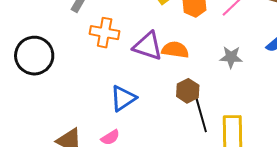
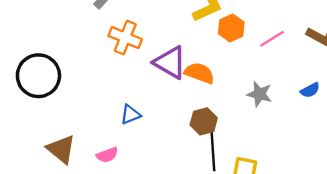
black circle: (34, 56) -> (38, 76), moved
blue triangle: (123, 98) -> (130, 115), size x0.7

